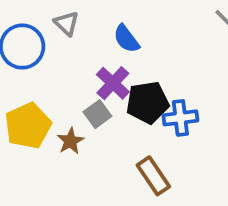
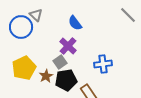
gray triangle: (67, 23) -> (36, 15), moved
black pentagon: (148, 102) -> (66, 80), moved

